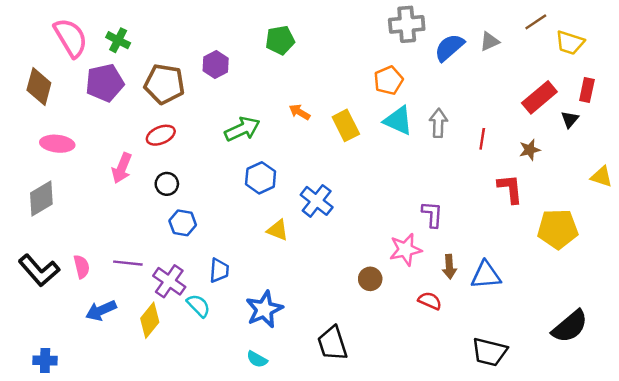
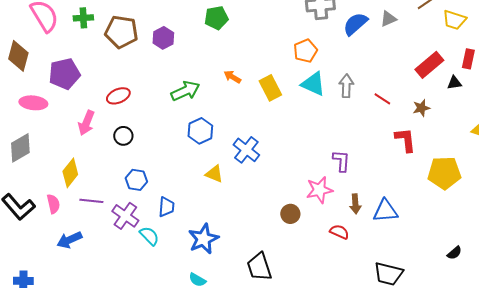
green cross: (118, 40) -> (83, 18), turned -30
purple pentagon: (105, 83) -> (64, 74), moved
brown pentagon: (164, 84) -> (121, 32), moved
black triangle: (570, 119) -> (454, 83), turned 42
red line: (482, 139) -> (382, 99), turned -66
blue hexagon: (183, 223) -> (136, 180), moved
yellow diamond: (150, 320) -> (70, 173), moved
black semicircle: (570, 326) -> (454, 253), size x0.5

